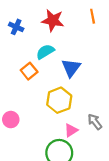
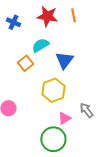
orange line: (93, 16) -> (73, 15), moved

